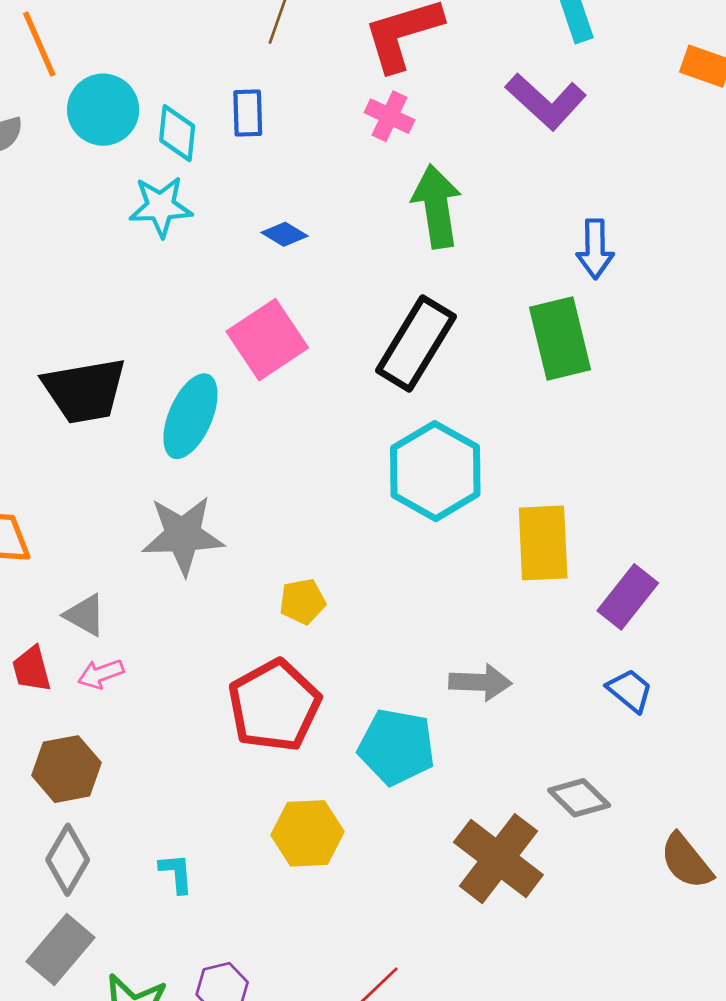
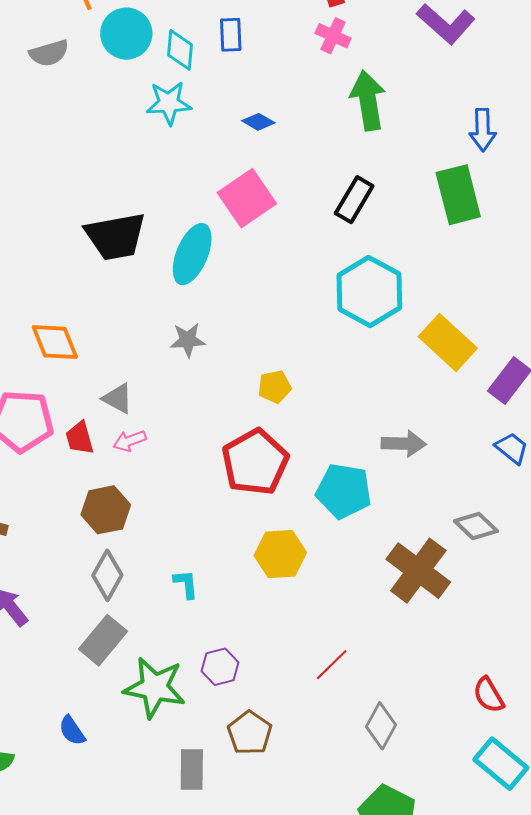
black rectangle: (416, 343) -> (354, 200), size x0.7
gray star: (183, 535) -> (188, 340), size x0.6
yellow rectangle: (543, 543) -> (448, 342), turned -44

